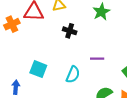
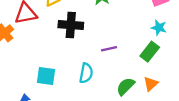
black cross: (70, 31) -> (71, 25), size x1.5

